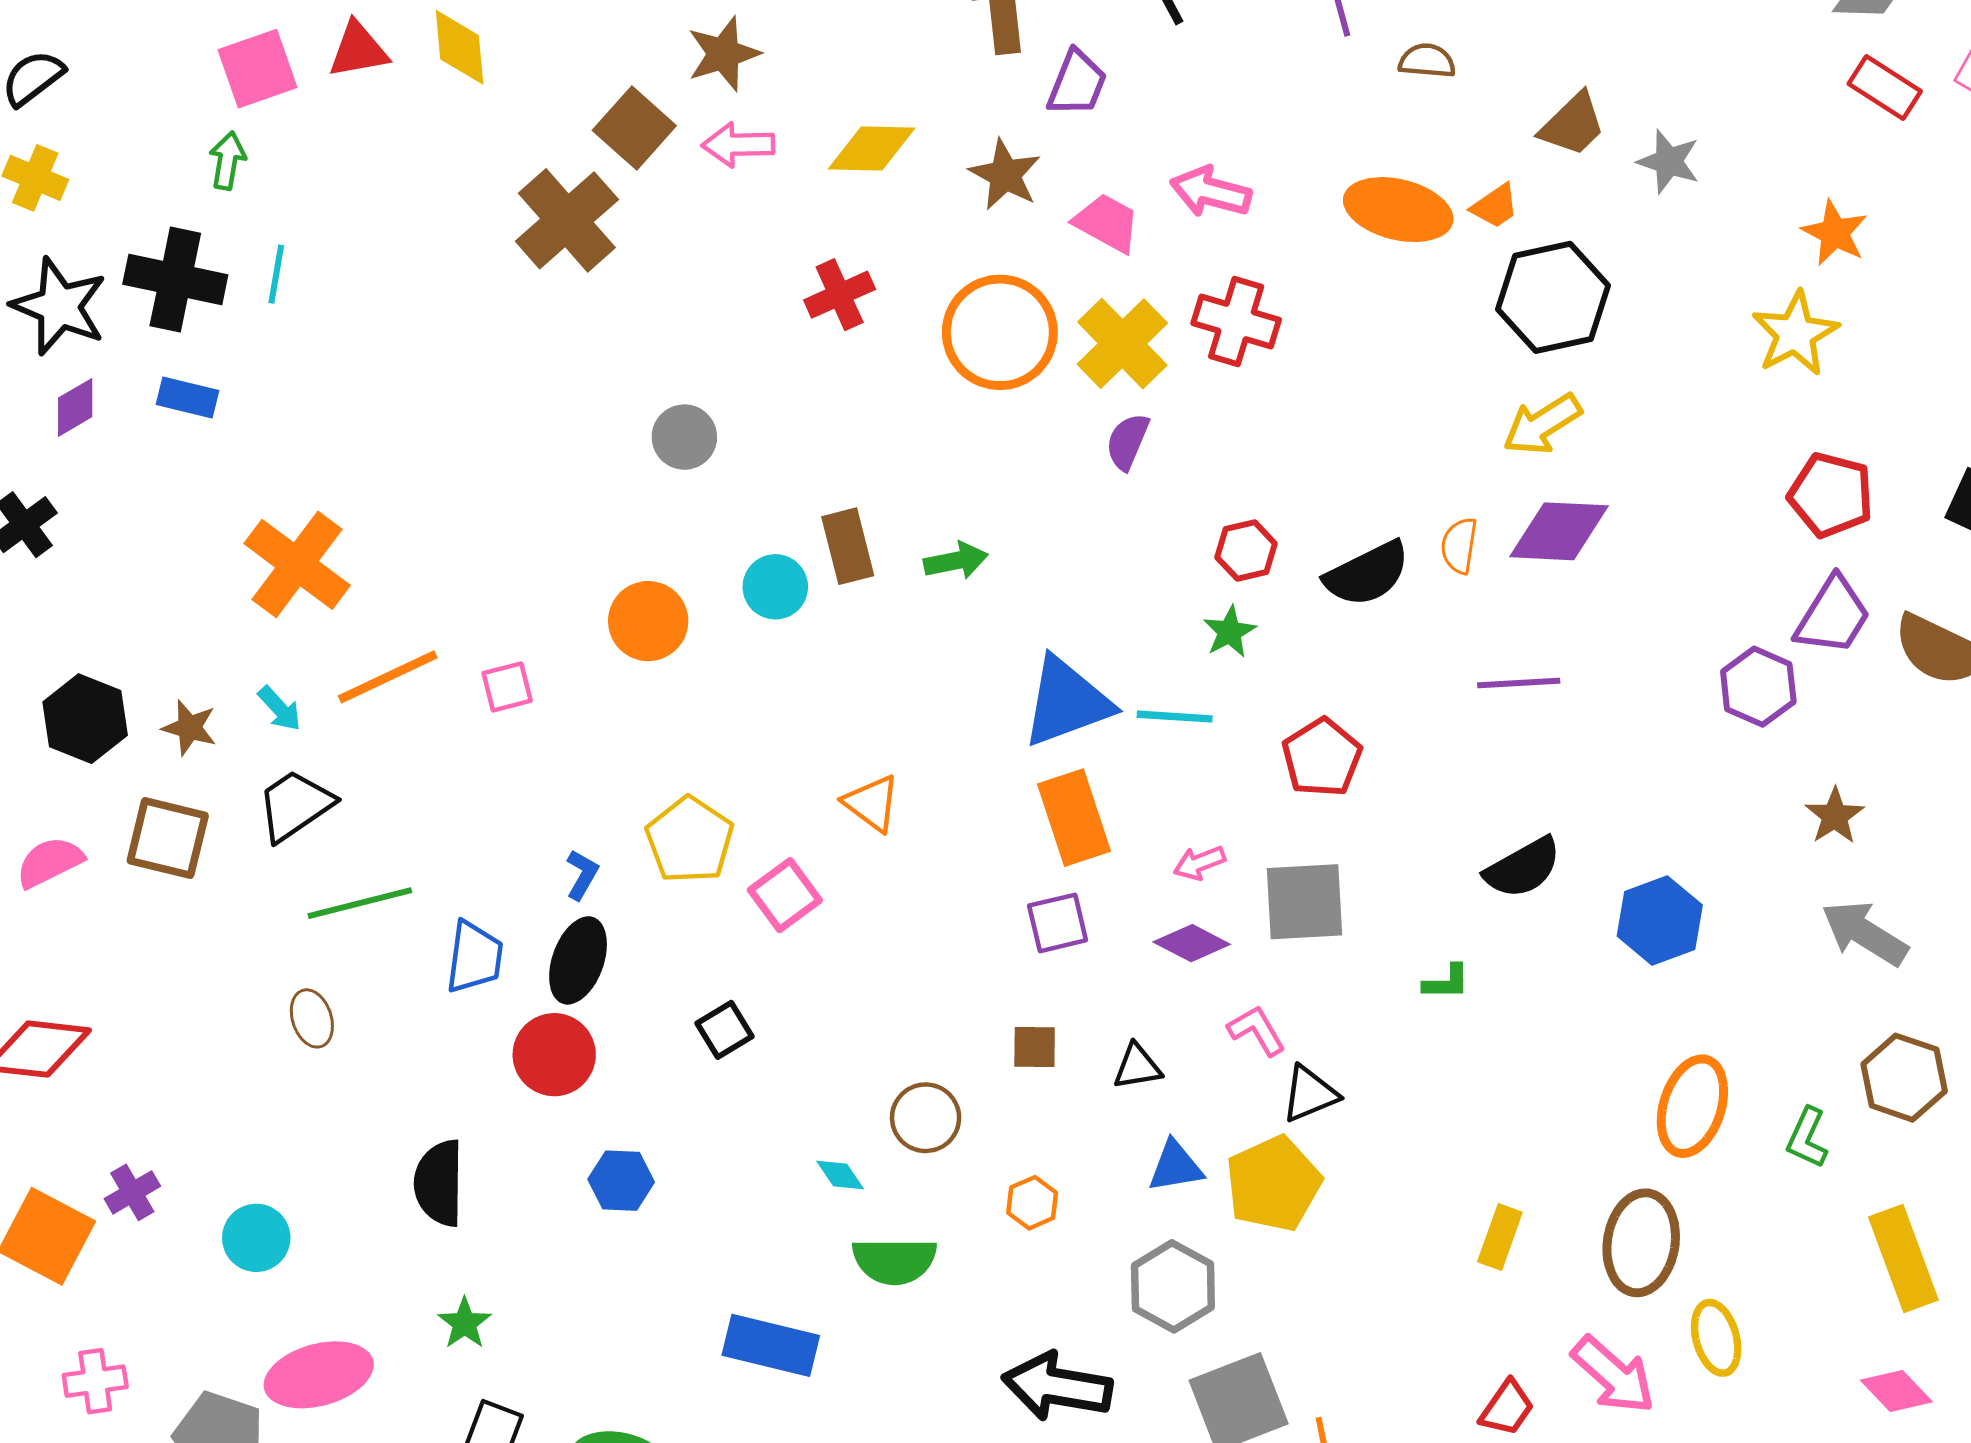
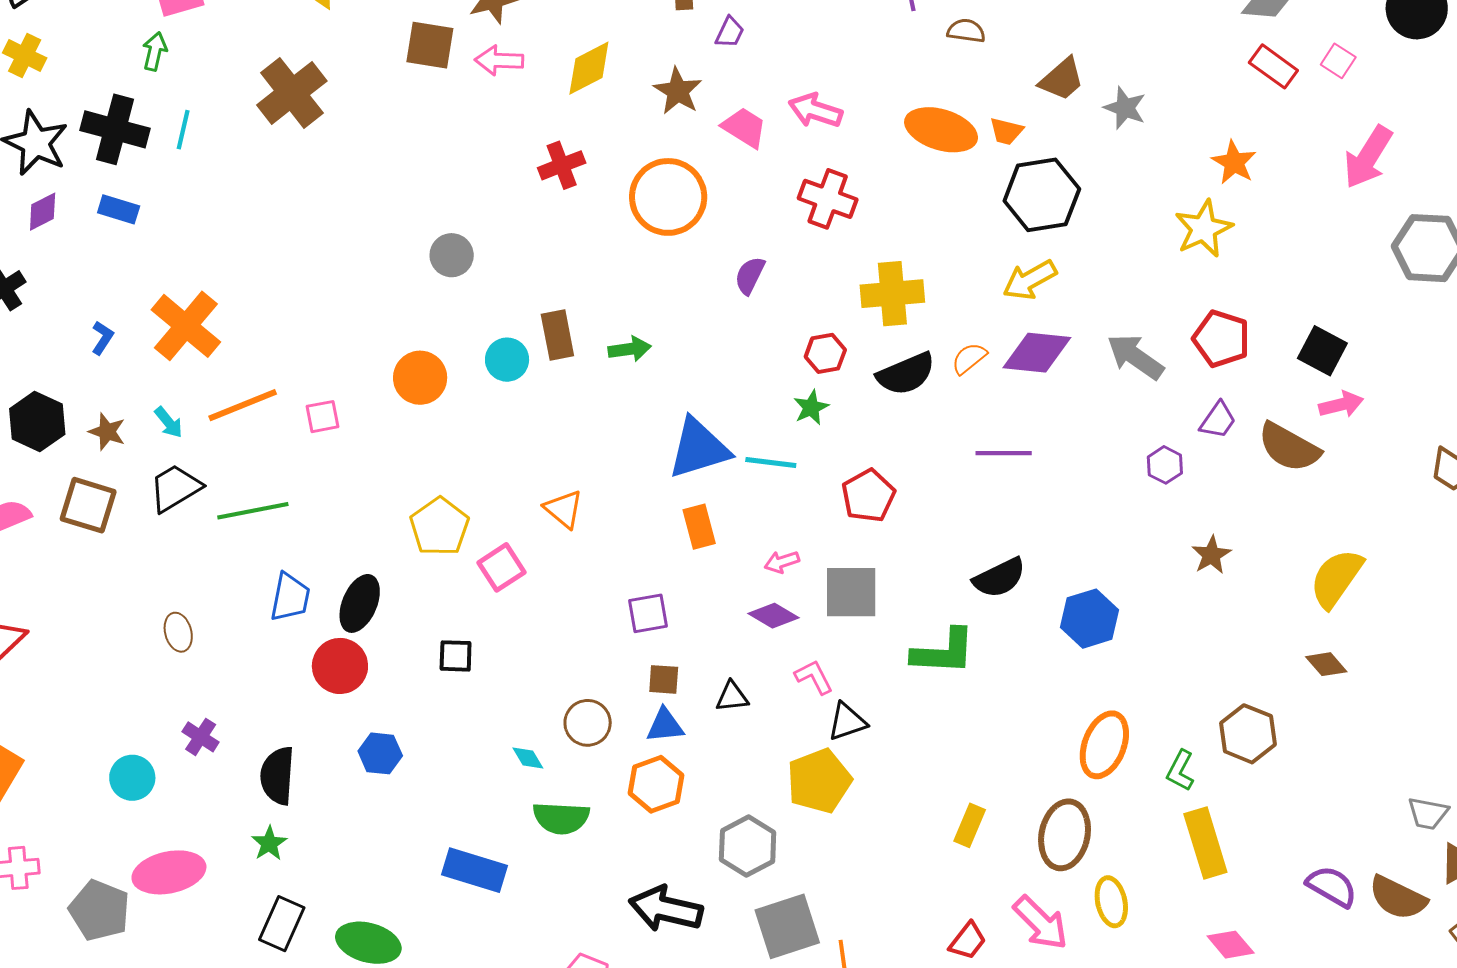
purple trapezoid: (1077, 83) -> (730, 32), size x0.7
brown square: (634, 128) -> (430, 45), turned -36
yellow diamond: (872, 148) -> (589, 68), turned -32
orange trapezoid: (1495, 206) -> (1006, 131), turned 45
brown cross: (567, 220) -> (292, 93), moved
yellow cross: (1122, 344) -> (892, 294), moved, turned 36
orange semicircle: (1459, 546) -> (969, 358), turned 39
purple trapezoid: (1833, 616) -> (1218, 420), size x0.7
purple hexagon: (1758, 687) -> (1165, 465), size x0.7
orange rectangle: (1074, 818) -> (699, 527), size x0.7
blue L-shape: (582, 875) -> (103, 338), moved
green line: (360, 903) -> (253, 511), moved
purple square: (1058, 923) -> (648, 613), moved
gray arrow: (1865, 933) -> (1135, 357), moved
green L-shape: (1446, 982) -> (943, 652), size x2.0
black square: (724, 1030) -> (456, 656), turned 30
blue triangle: (1175, 1166) -> (665, 725), moved
black semicircle: (439, 1183) -> (277, 776), moved
purple cross: (132, 1192) -> (201, 737), moved, turned -30
orange hexagon: (1032, 1203) -> (656, 784), size x1.6
yellow rectangle: (1903, 1259) -> (1205, 843), moved

